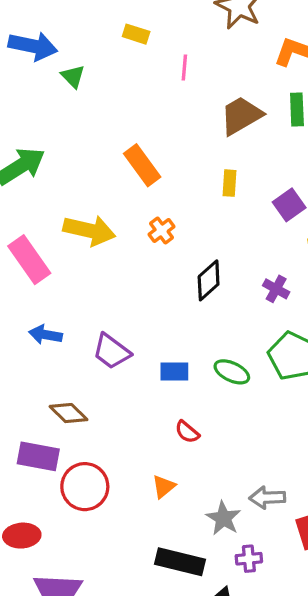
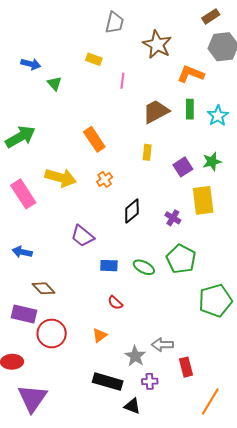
blue arrow: (33, 46) -> (31, 64), size x0.7
blue arrow: (46, 335) -> (22, 252), moved
purple trapezoid: (112, 351) -> (82, 236), moved

